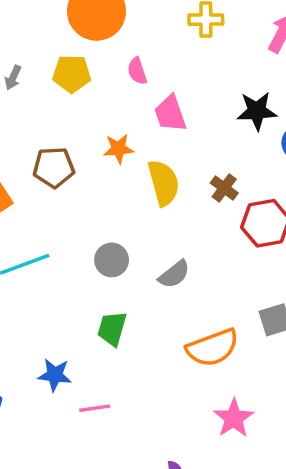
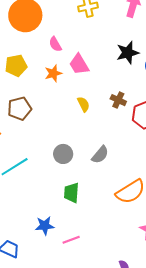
yellow pentagon: (72, 74) -> (16, 66), moved
orange star: (118, 149) -> (53, 73), moved
yellow semicircle: (164, 183) -> (83, 104), size x0.6

